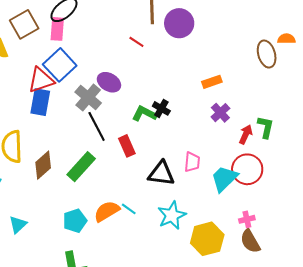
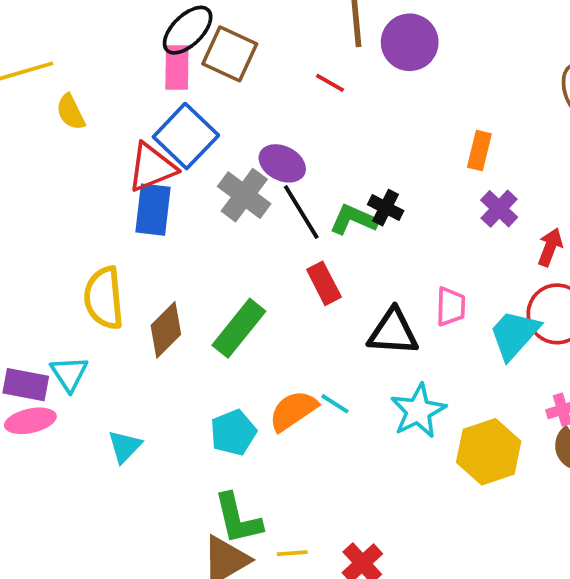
brown square: (24, 24) -> (230, 54), moved, turned -32
orange rectangle: (212, 82) -> (479, 151), turned -54
black line: (97, 126) -> (301, 212), moved

